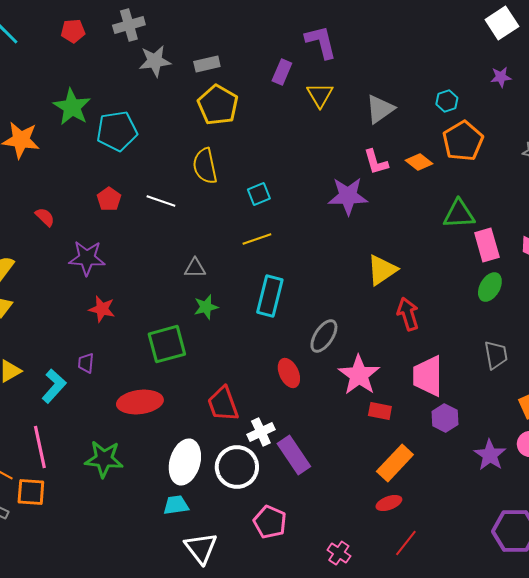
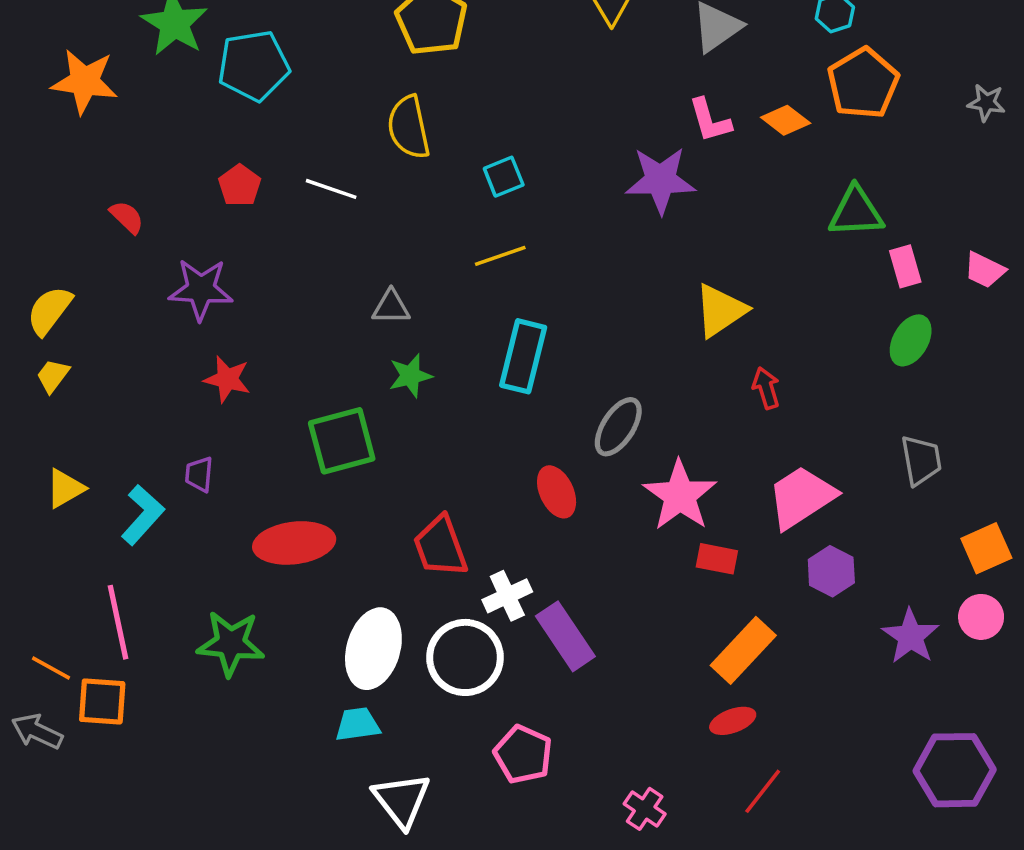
pink rectangle: (487, 245) -> (905, 266), size x0.7
red arrow: (408, 314) -> (766, 388), size x0.7
pink trapezoid: (428, 376) -> (801, 497), turned 57

